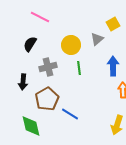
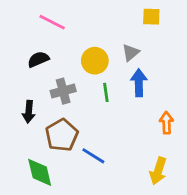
yellow square: (113, 24) -> (151, 17), moved, turned 32
black semicircle: (30, 44) -> (38, 59), turned 35
blue arrow: (113, 66) -> (139, 83), moved

